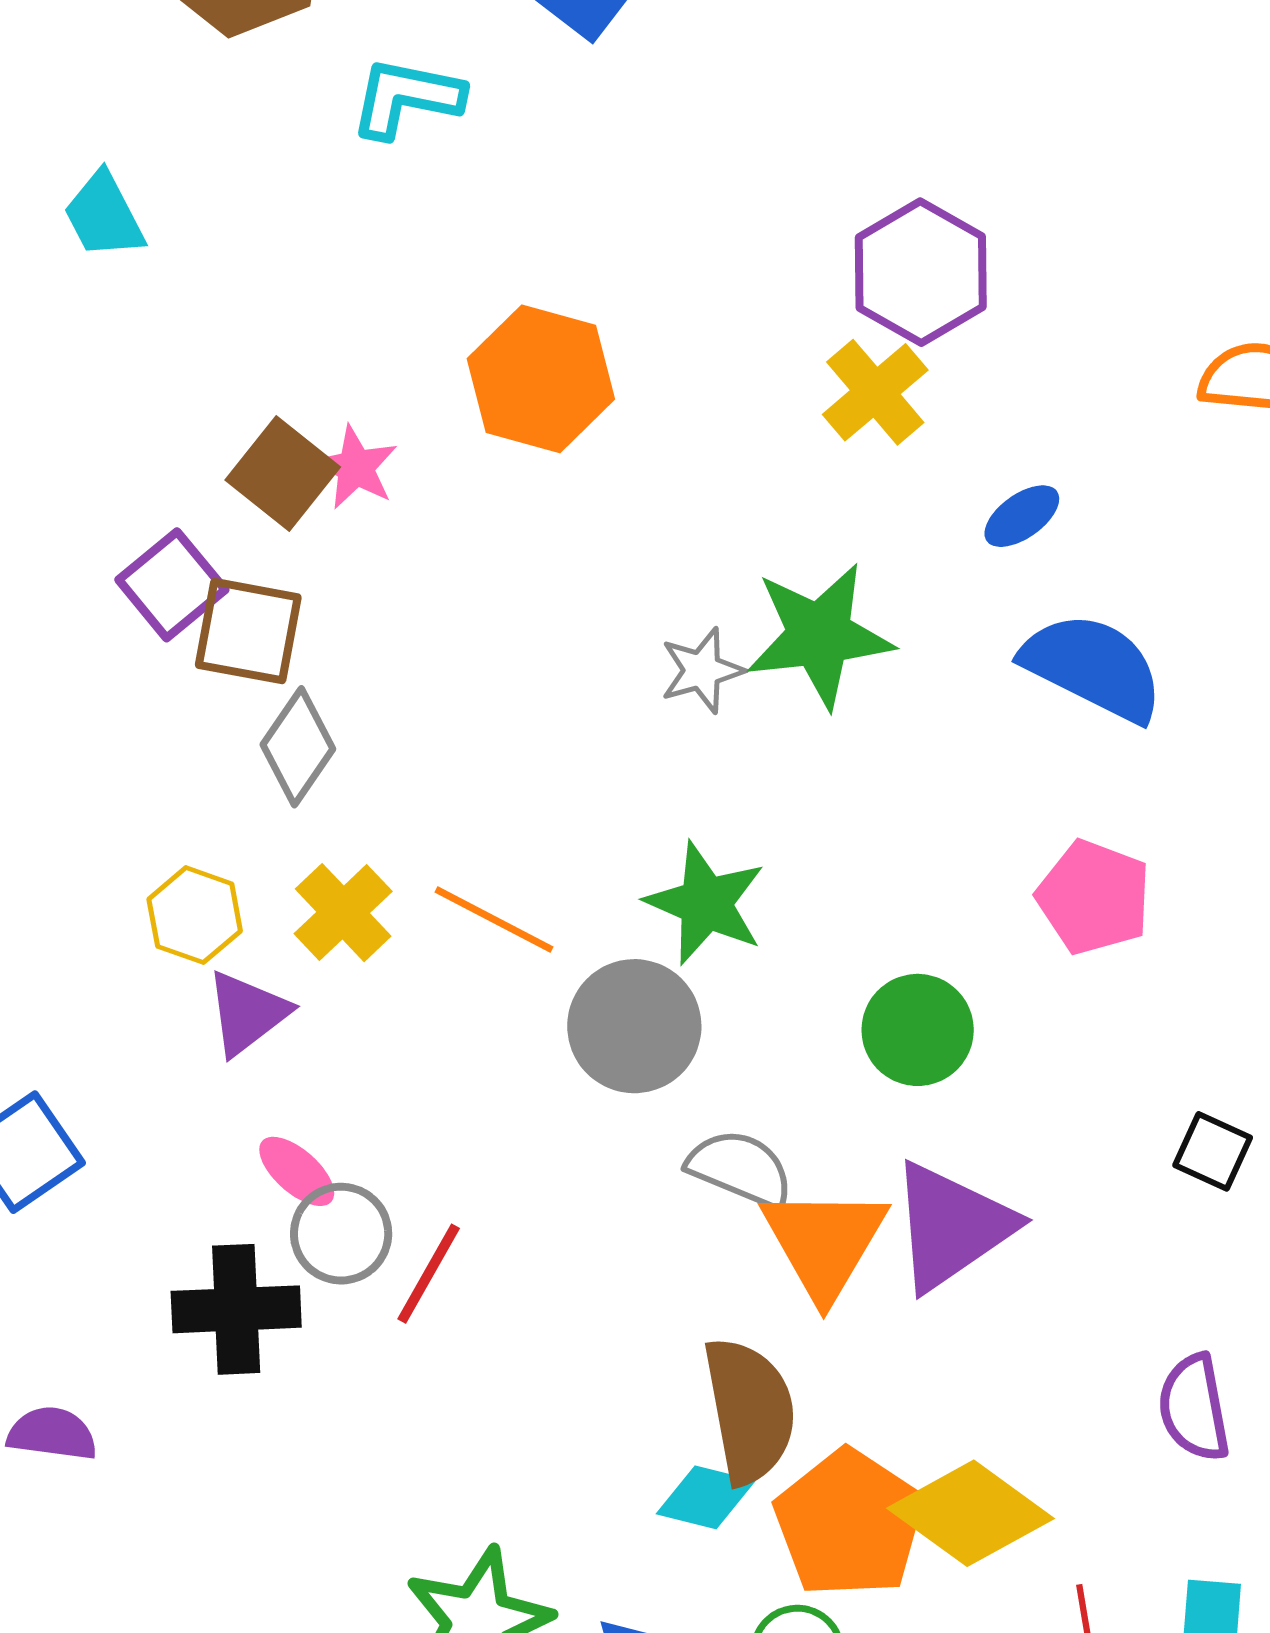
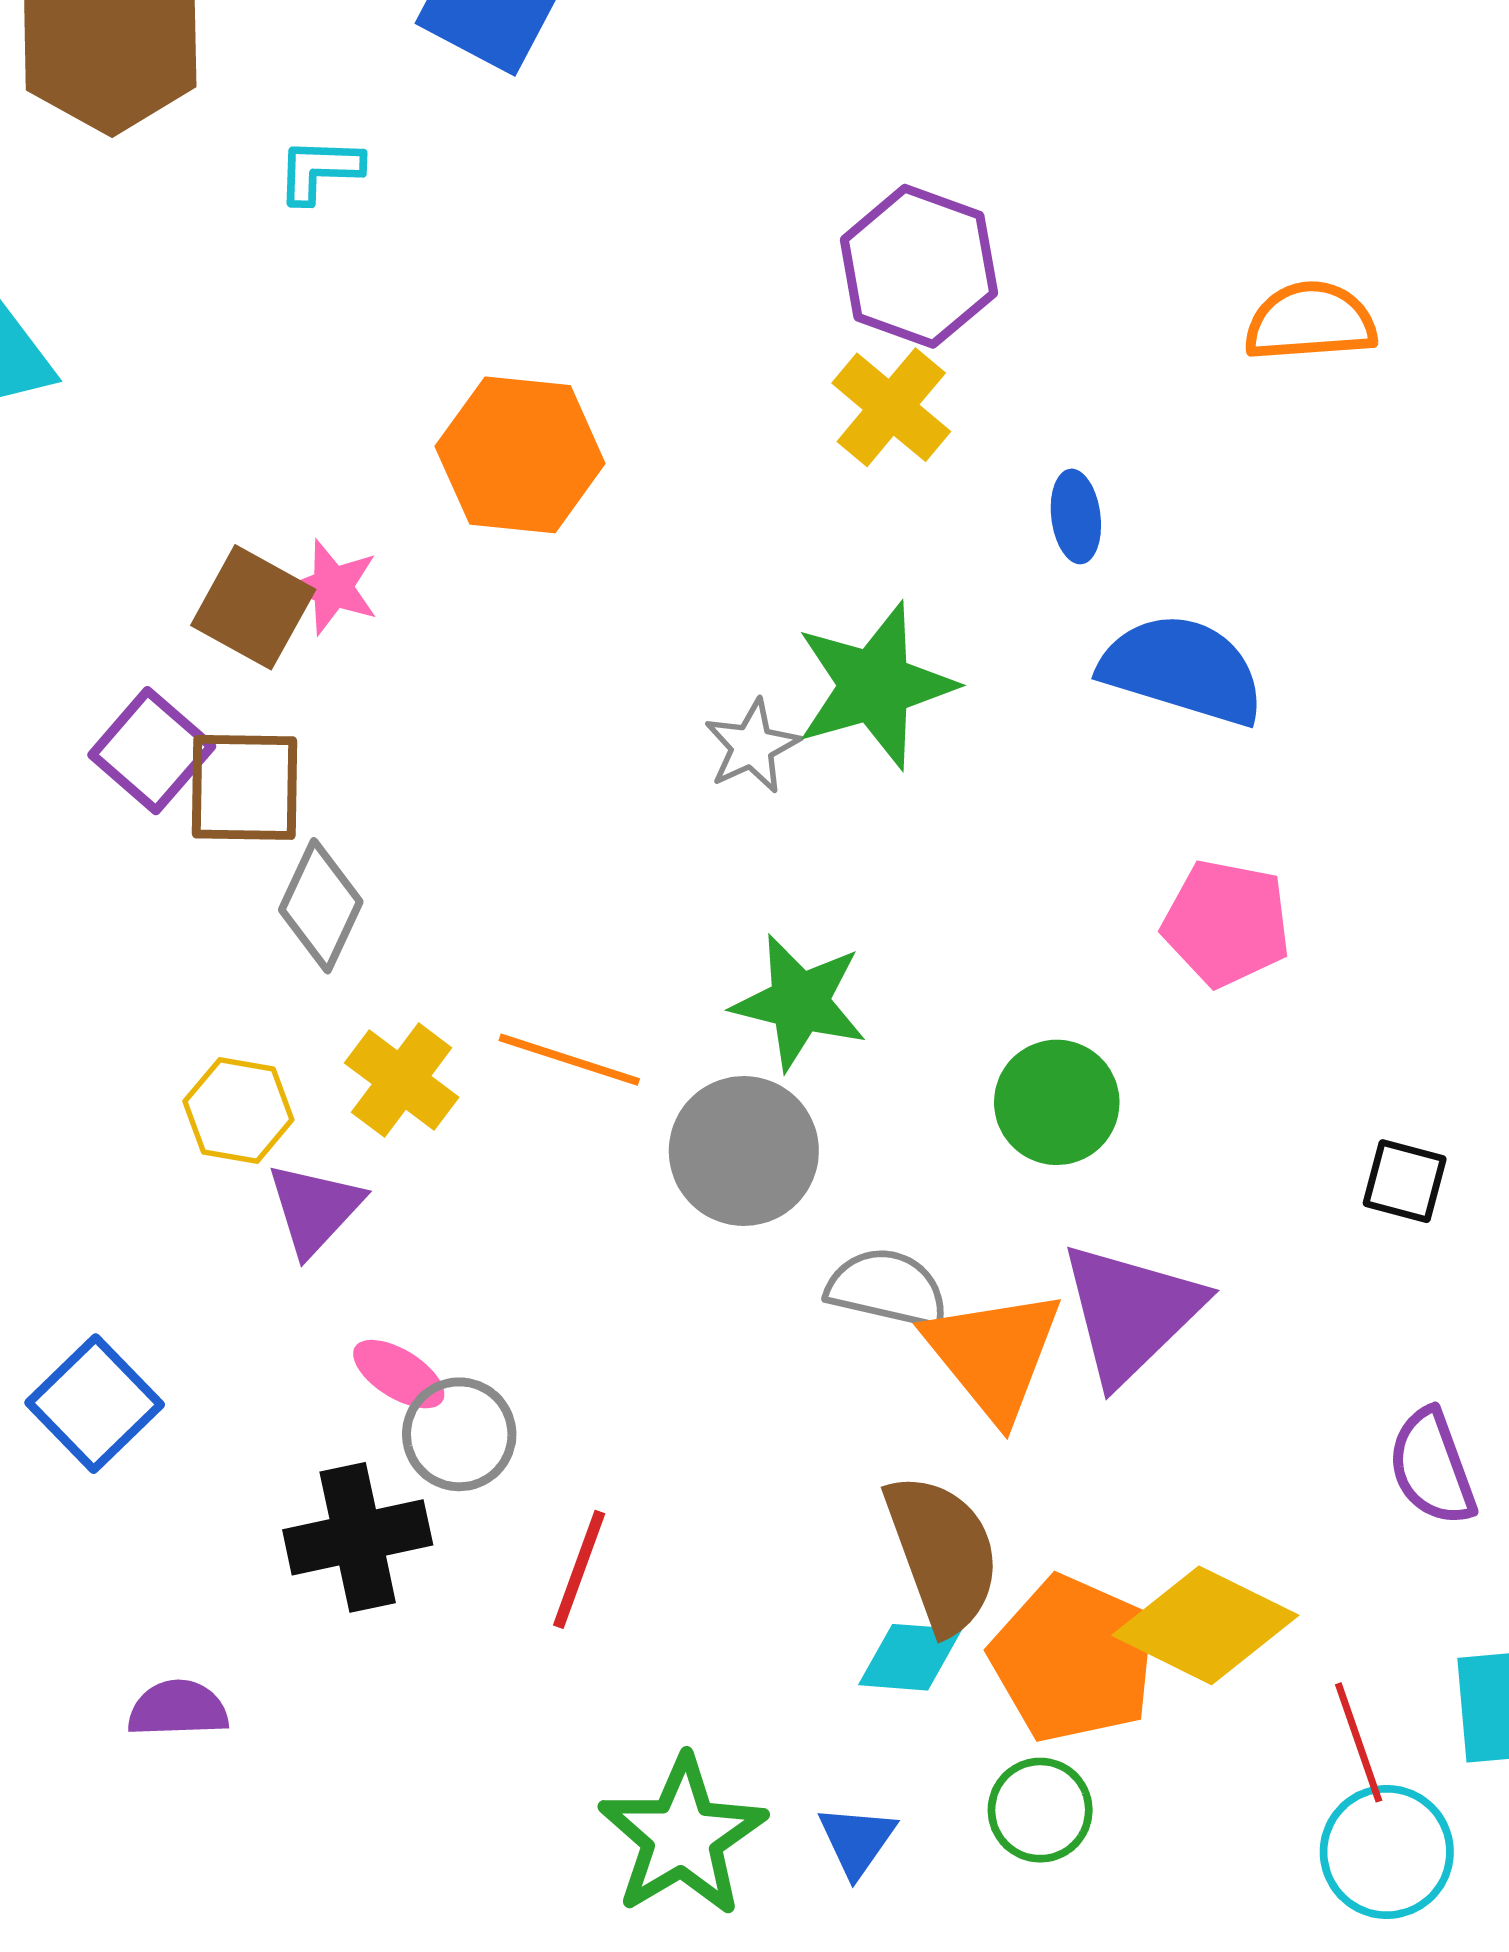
cyan L-shape: (406, 98) -> (319, 170), size x0.7
blue ellipse: (1022, 516) -> (1076, 516), turned -52
red line: (429, 1274) -> (579, 1569), moved

